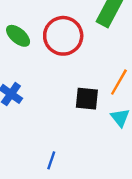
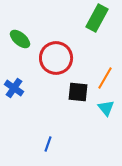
red circle: (63, 36) -> (56, 58), moved

